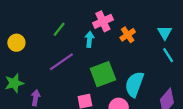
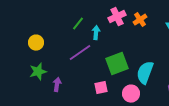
orange cross: (128, 35) -> (140, 20), moved
cyan arrow: (89, 39) -> (96, 33), moved
yellow circle: (16, 43) -> (36, 43), moved

